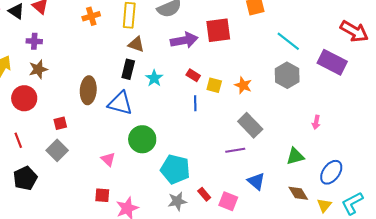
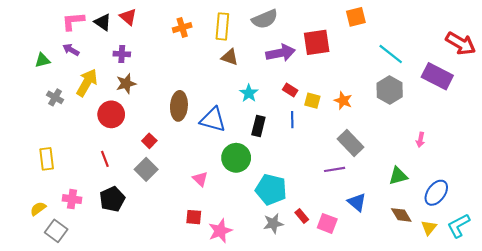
black rectangle: (128, 69) -> (258, 126), moved
red square: (60, 123) -> (149, 141), turned -32

